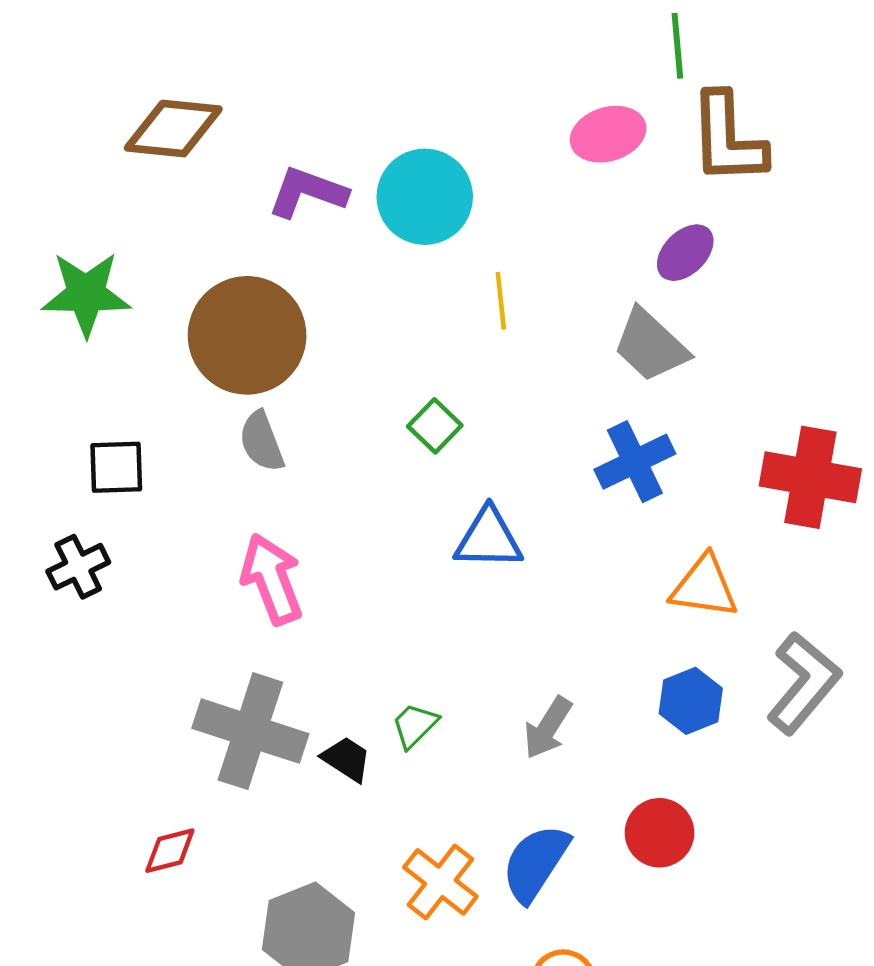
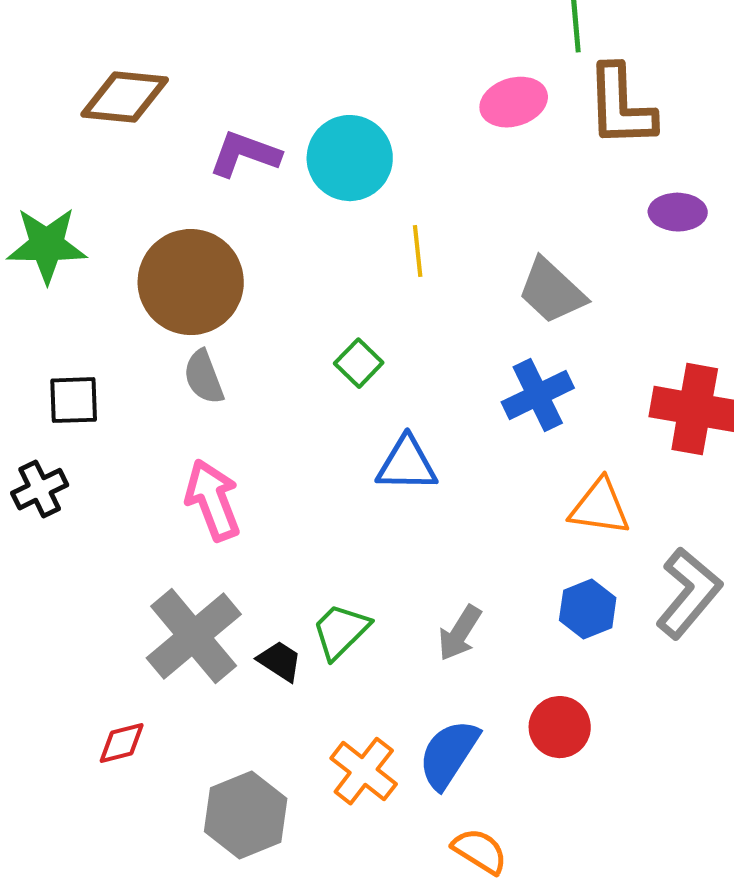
purple ellipse: (685, 253) -> (678, 212), moved, turned 46
green trapezoid: (415, 725) -> (341, 631), size x1.4
gray cross: (250, 731) -> (194, 636), turned 32

